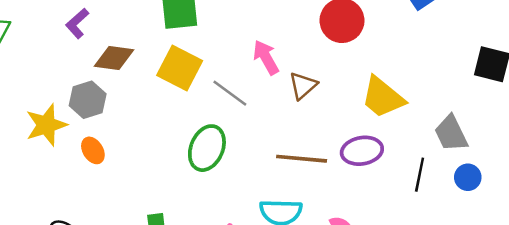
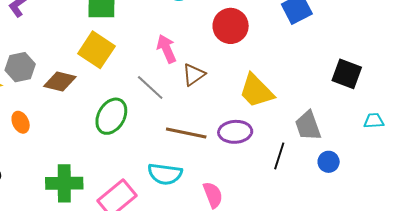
brown diamond: (114, 58) -> (60, 81), moved
gray line: (230, 93) -> (150, 87), moved
orange ellipse: (93, 150) -> (21, 122), moved
blue circle: (468, 177) -> (329, 162), moved

